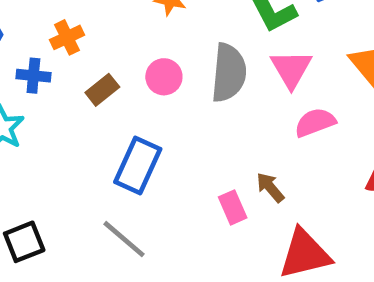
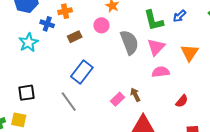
gray semicircle: (229, 73) -> (129, 42), turned -40
pink circle: (164, 77) -> (101, 25), moved
pink rectangle: (233, 207) -> (117, 99), turned 56

